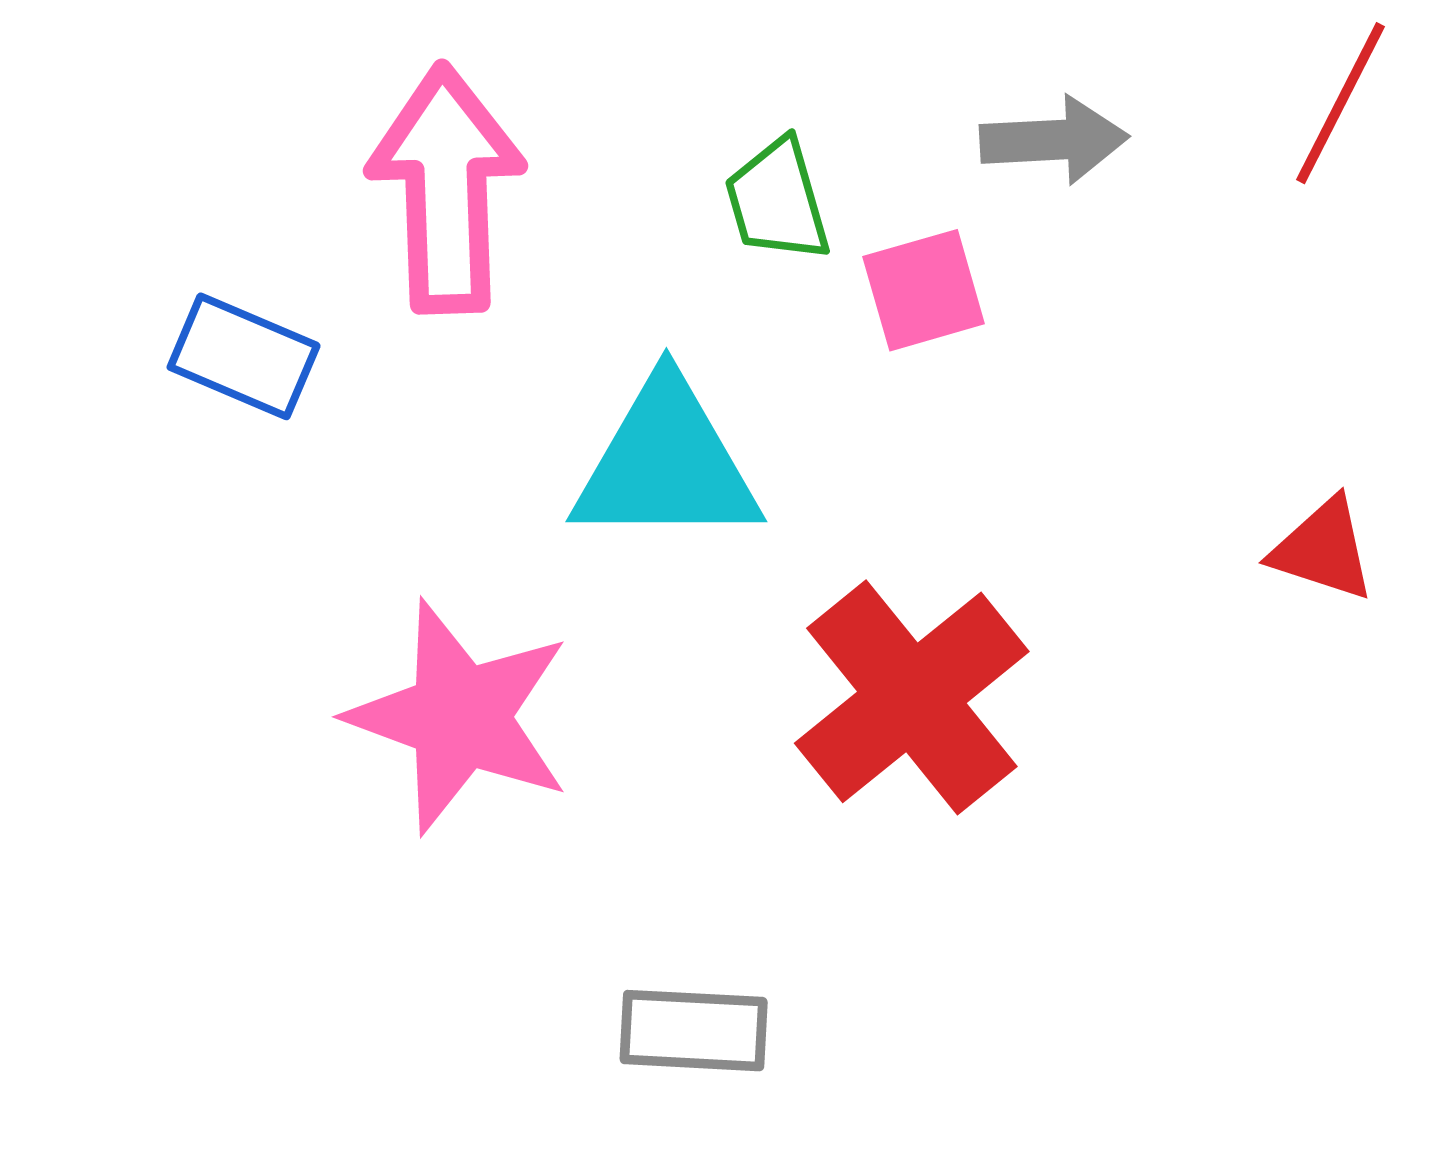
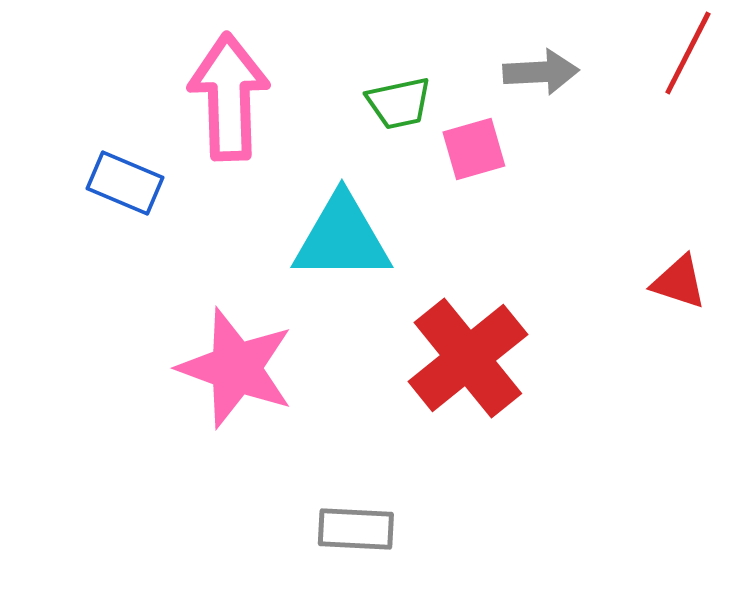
green trapezoid: (777, 201) -> (399, 103), turned -86

